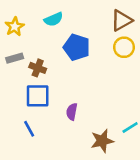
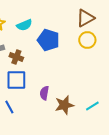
cyan semicircle: (53, 19) -> (24, 25), moved
brown star: (102, 141) -> (64, 105), moved

